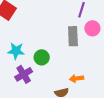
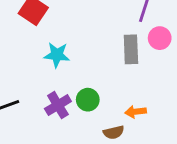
cyan star: (16, 51) -> (57, 55), moved
green circle: (42, 57) -> (88, 100), moved

